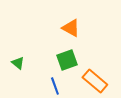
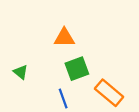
orange triangle: (71, 28) -> (64, 38), moved, turned -30

